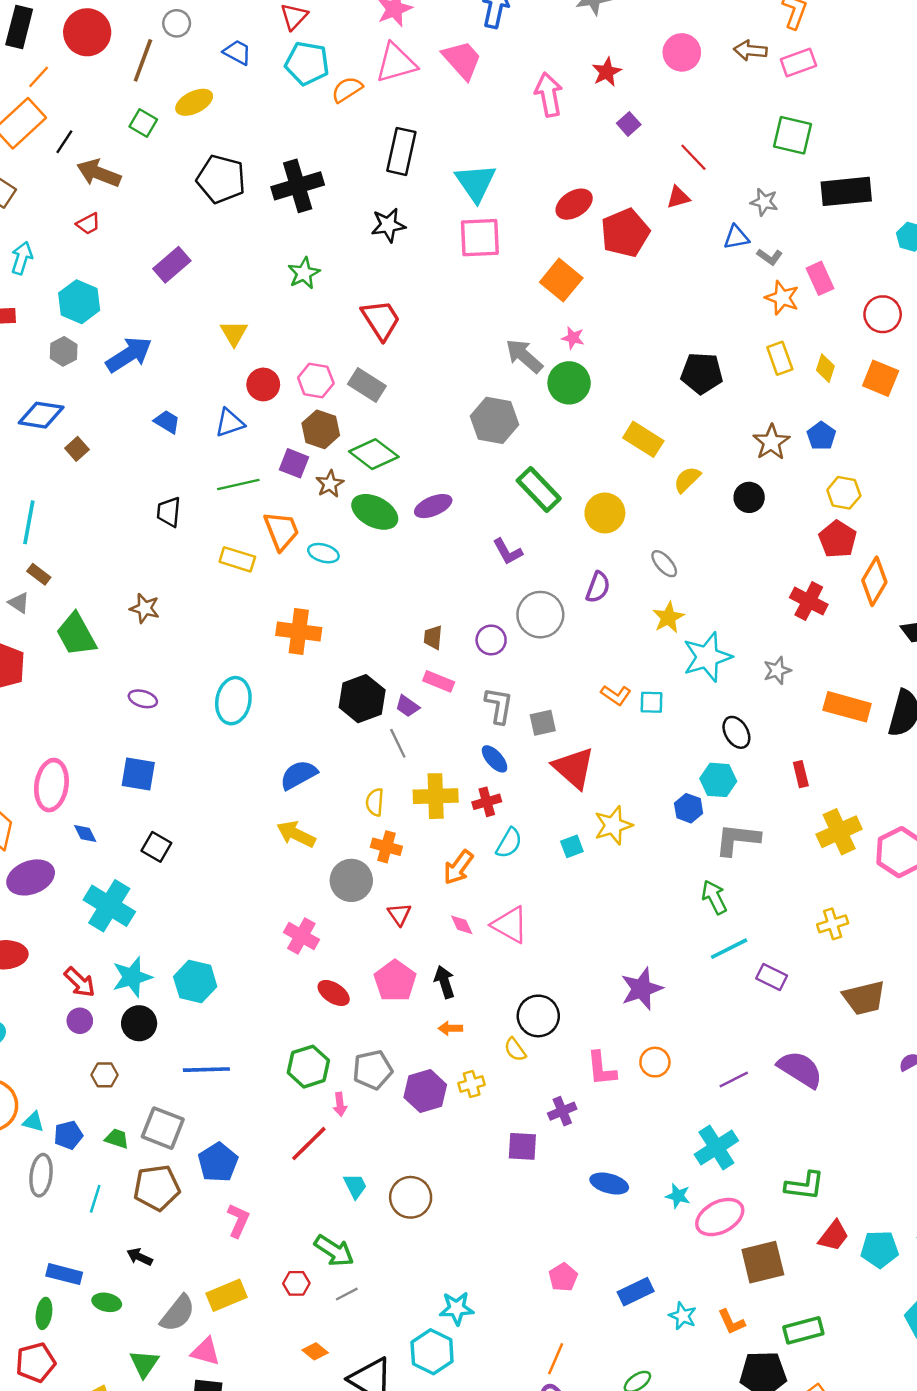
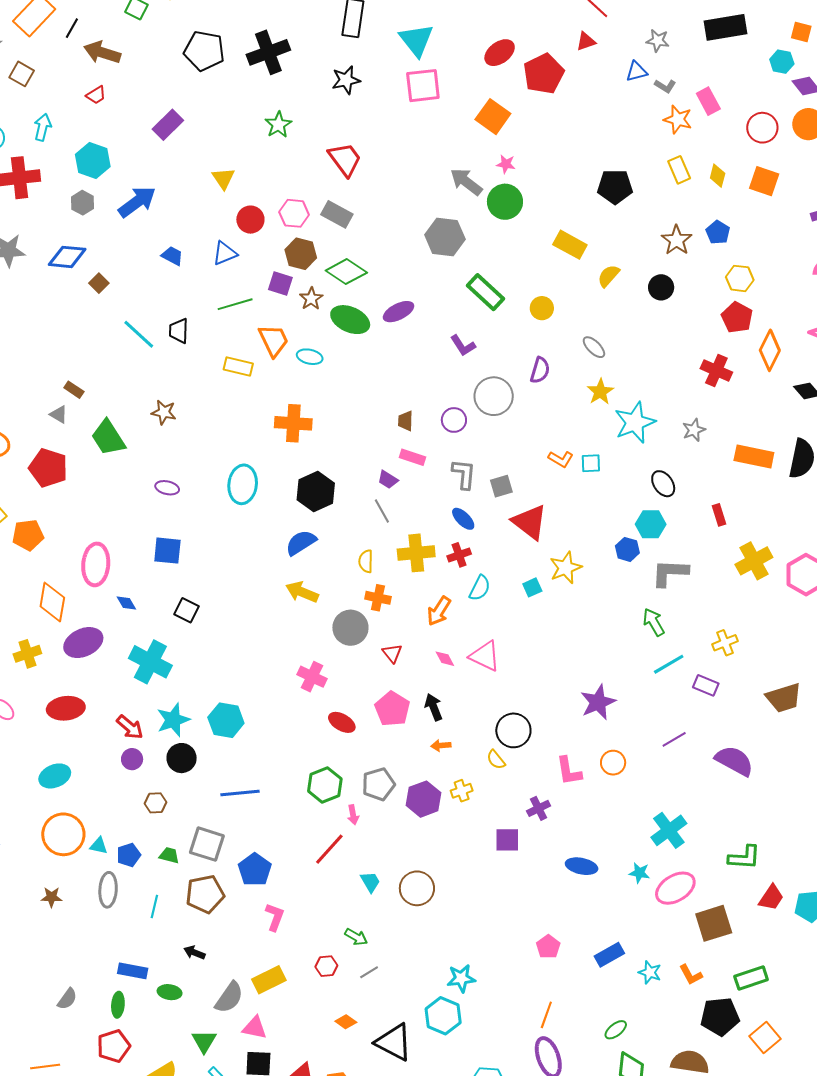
yellow circle: (605, 513) -> (542, 308), size x0.7
cyan line: (29, 522) -> (139, 334), moved, turned -54
black hexagon: (362, 699) -> (316, 492), moved
yellow cross: (833, 924) -> (725, 643), moved
purple line: (734, 1080) -> (674, 739), moved
green arrow: (334, 1251) -> (356, 937), size x0.7

